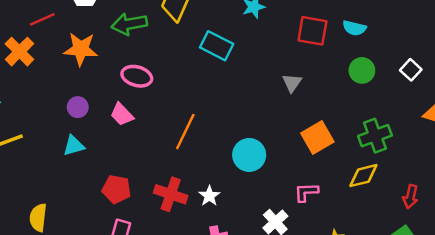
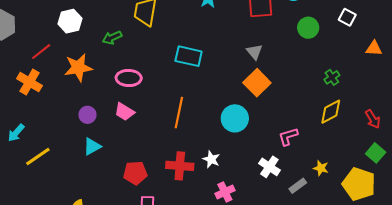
green arrow: (129, 24) -> (112, 38), size x0.7
cyan rectangle: (217, 46) -> (189, 56), moved
green cross: (375, 136) -> (332, 77), size x0.6
orange square: (317, 138) -> (257, 83), moved
red arrow: (410, 197) -> (373, 119), turned -30

